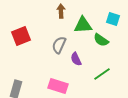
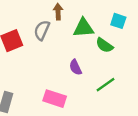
gray semicircle: (59, 45) -> (42, 30), moved

